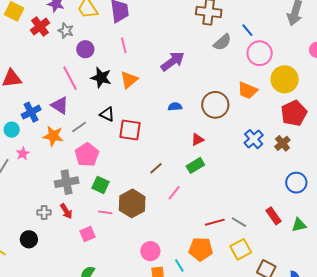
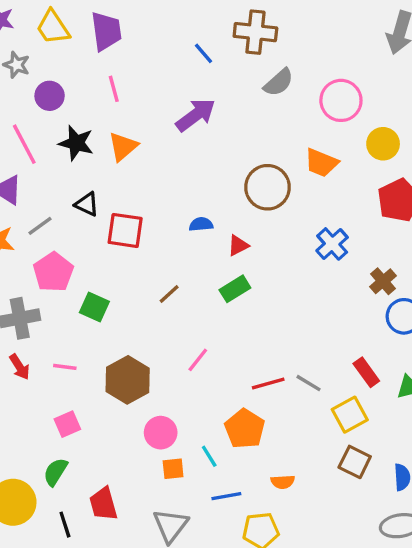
blue line: (247, 30) -> (204, 53), moved
yellow circle: (285, 79) -> (383, 144), size x0.7
blue semicircle: (175, 107) -> (201, 224), moved
brown cross: (282, 143) -> (383, 281), moved
green square: (100, 185) -> (94, 307), moved
pink line: (174, 193) -> (198, 360), moved
brown hexagon: (132, 203) -> (128, 380), moved
pink line: (105, 212) -> (65, 367), moved
pink square: (88, 234) -> (67, 424), moved
orange pentagon: (201, 249) -> (245, 429), turned 30
yellow square: (241, 249) -> (350, 415), moved

